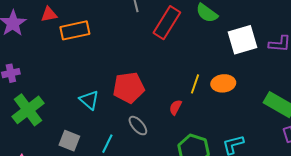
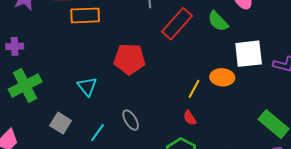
orange ellipse: (223, 83) -> (222, 77), moved
red pentagon: (129, 88) -> (129, 59), moved
red semicircle: (175, 107) -> (190, 118), moved, turned -70

